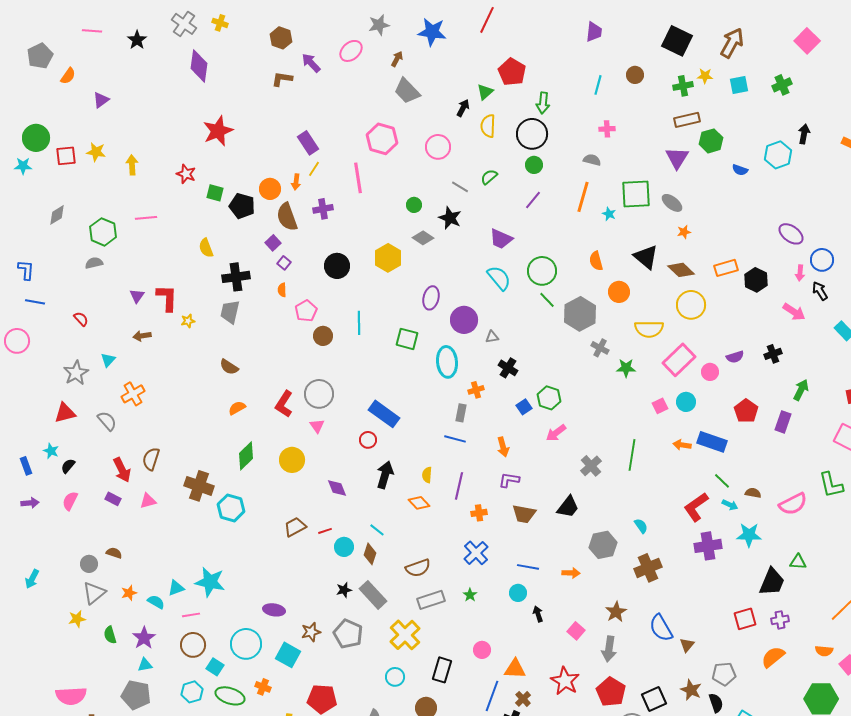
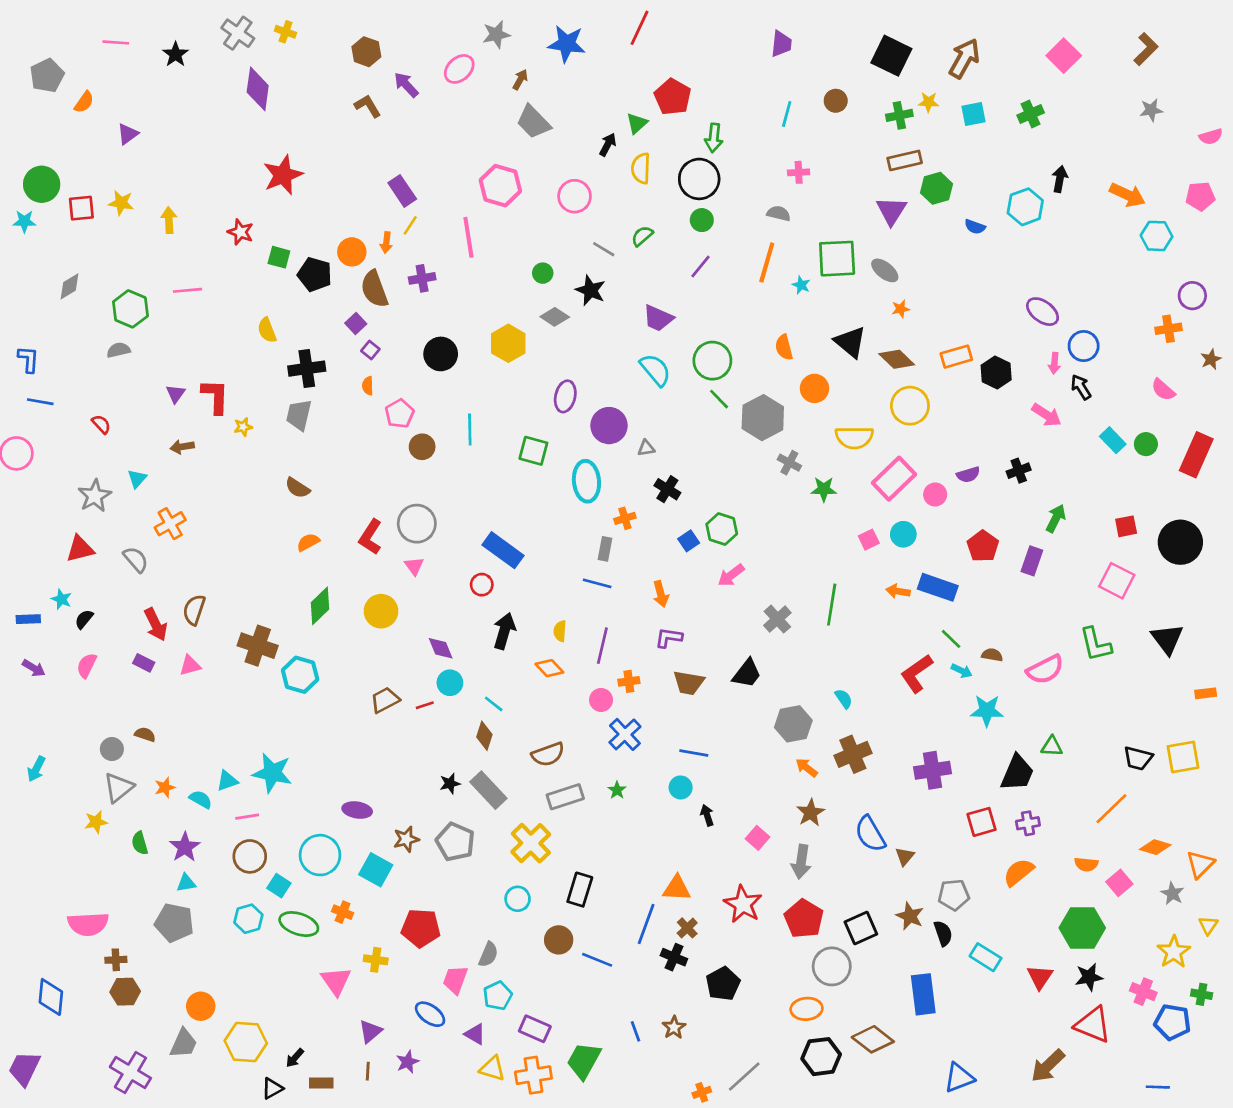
brown L-shape: (282, 79) -> (368, 106), turned 50
blue rectangle: (26, 466) -> (28, 619), turned -72
purple arrow: (30, 503) -> (34, 668), turned 36
purple cross: (708, 546) -> (932, 770), moved
cyan circle: (344, 547) -> (450, 683), moved
orange arrow: (571, 573) -> (807, 768), moved, turned -144
pink circle: (482, 650) -> (601, 700), moved

